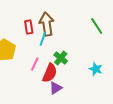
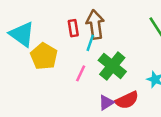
green cross: (61, 58) -> (112, 66), size x1.6
red semicircle: (50, 73) -> (127, 100), moved, turned 42

